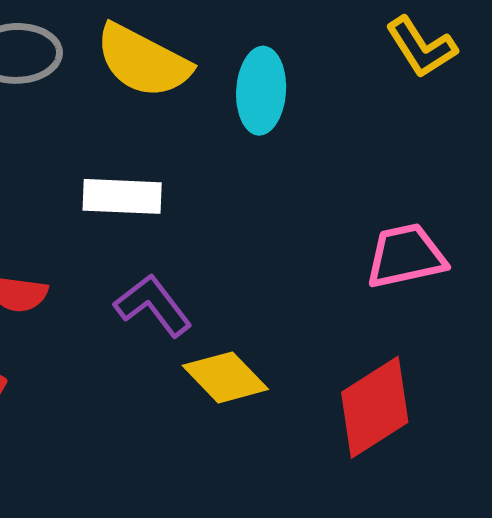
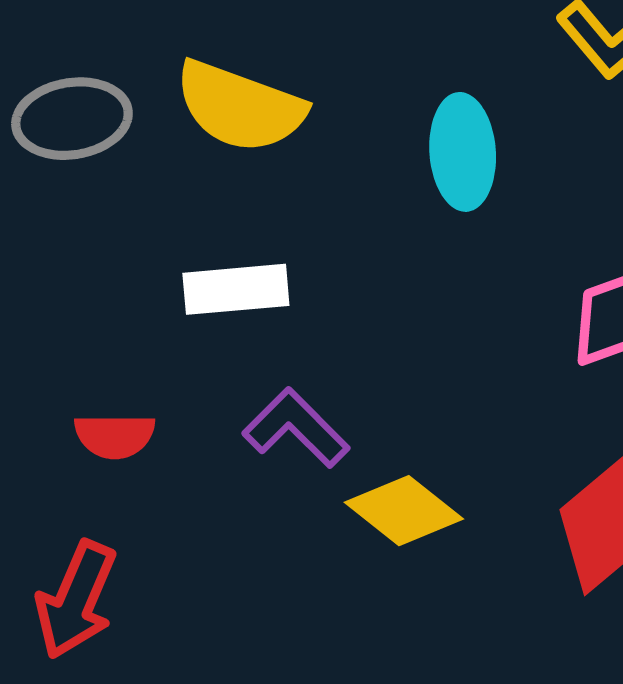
cyan ellipse: (261, 91) -> (463, 152), moved

